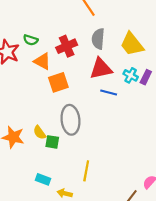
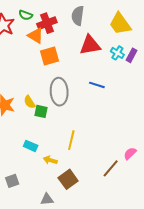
gray semicircle: (98, 39) -> (78, 16), moved
red cross: (67, 46) -> (47, 23), moved
blue line: (109, 93) -> (97, 85), moved

